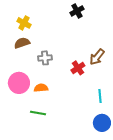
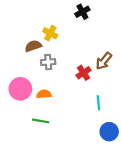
yellow cross: (24, 23) -> (50, 33), moved
brown semicircle: (22, 43) -> (33, 46), moved
cyan line: (100, 96) -> (98, 103), moved

